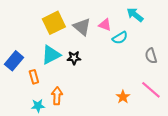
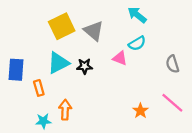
cyan arrow: (135, 15) -> (137, 15), moved
pink triangle: (105, 25) -> (120, 58), moved
blue rectangle: (14, 61) -> (16, 70), turned -36

